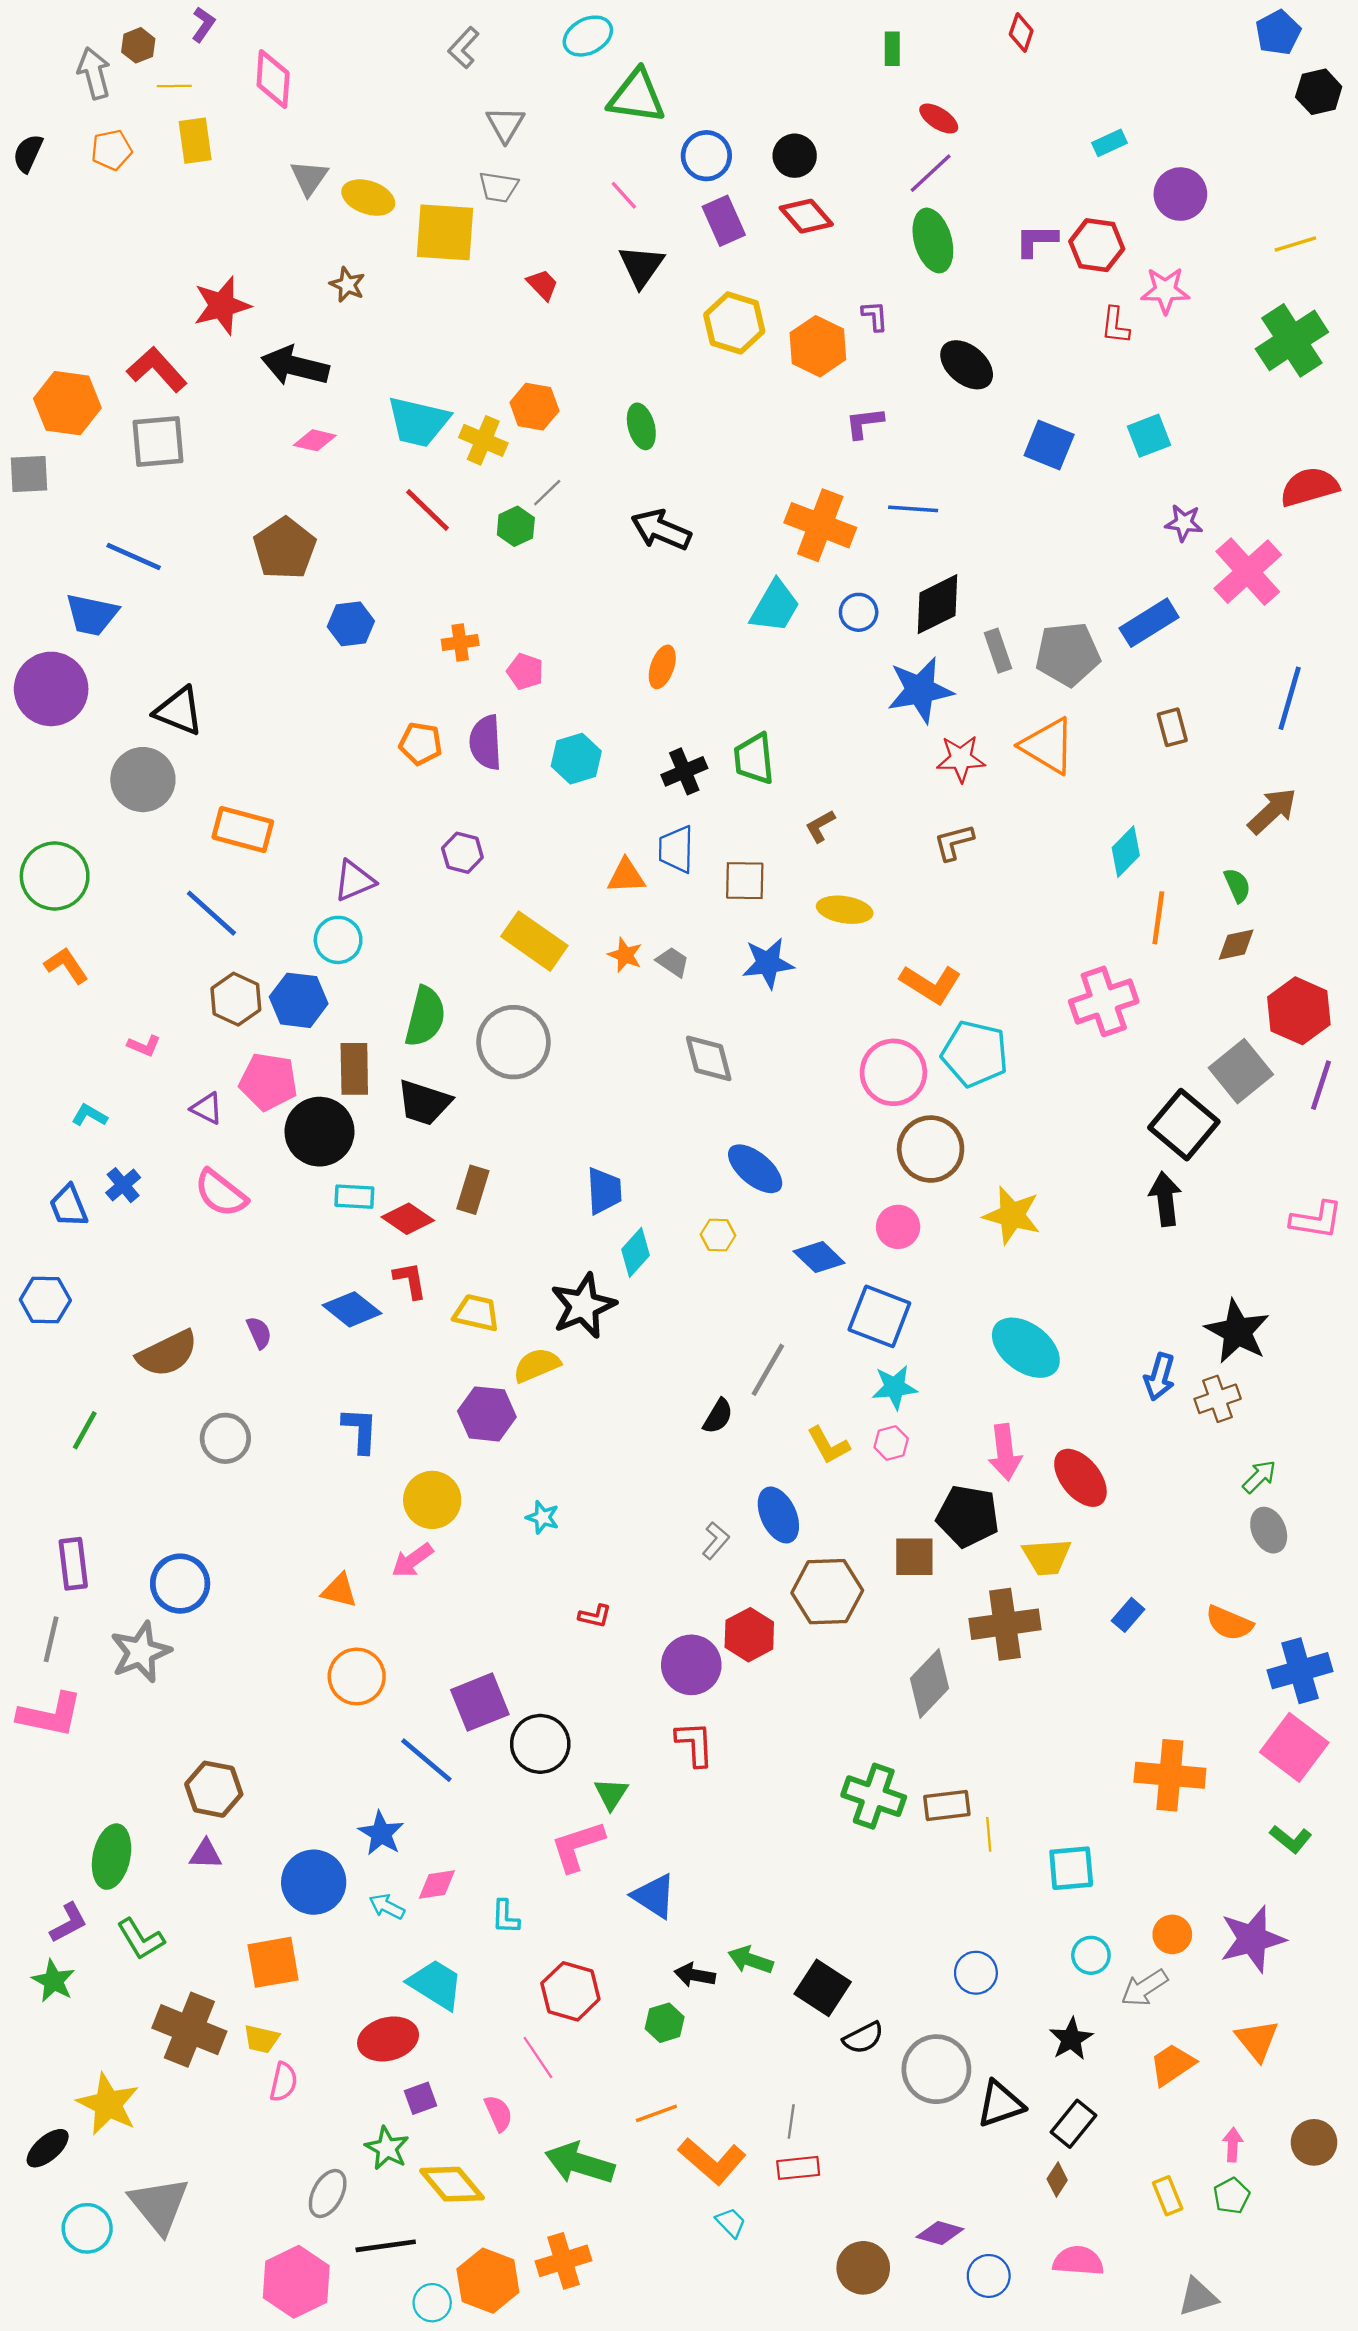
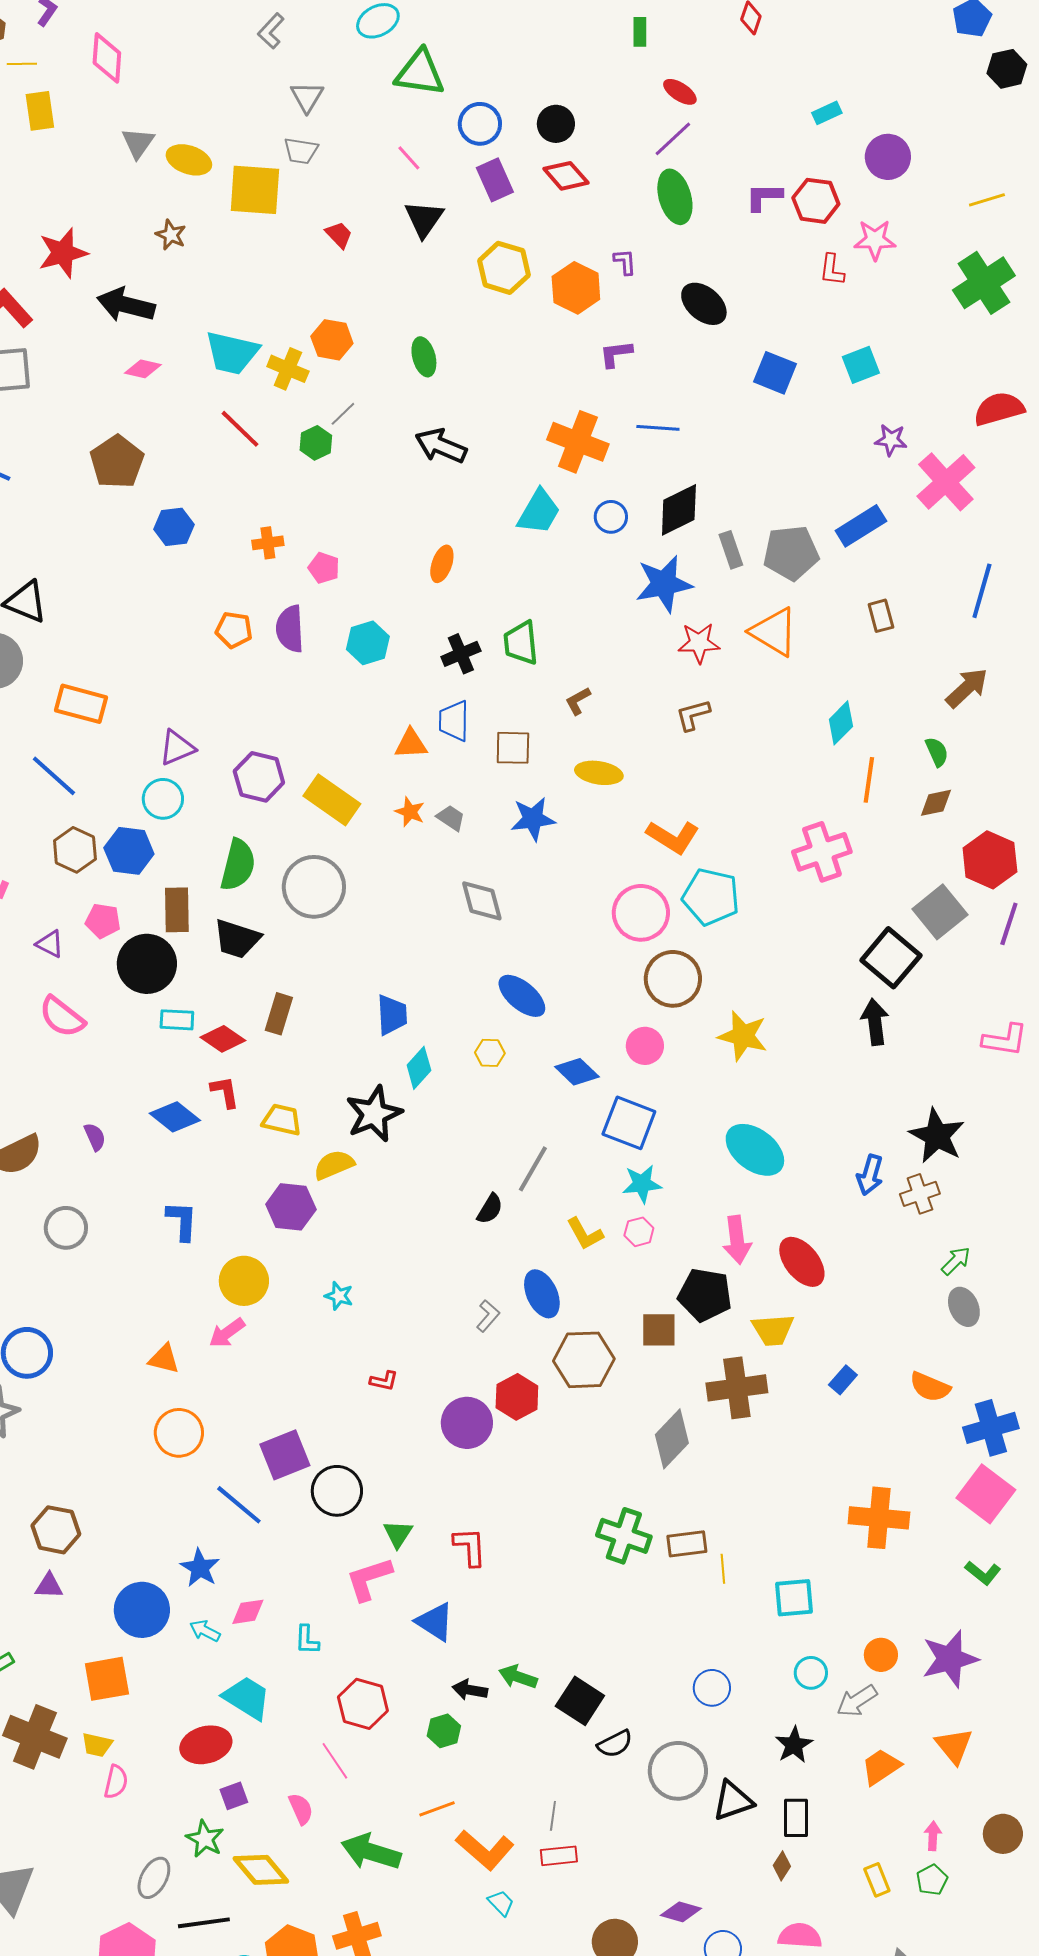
purple hexagon: (462, 853) -> (259, 777), moved, size x1.4
pink pentagon: (268, 1082) -> (103, 921), size x0.7
red L-shape: (695, 1744) -> (470, 1547), moved
black rectangle: (1074, 2124) -> (796, 1818), turned -39

